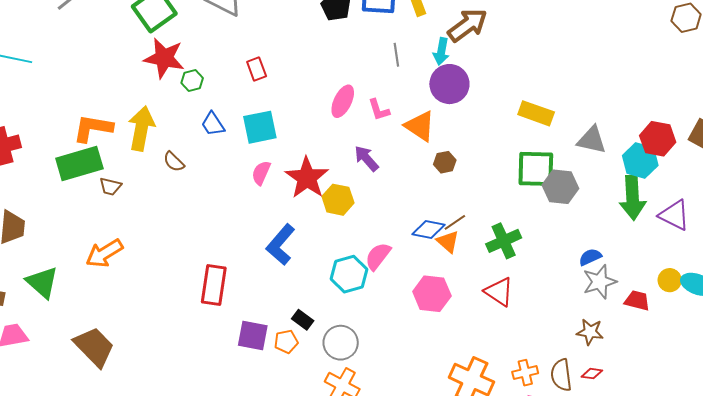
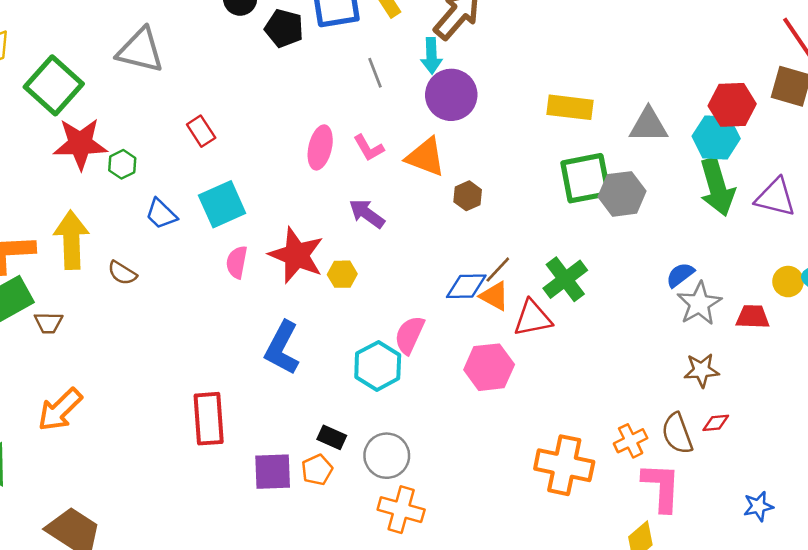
yellow hexagon: (338, 200) -> (342, 274), size x0.7
red triangle: (499, 292) -> (533, 318), moved, turned -32

